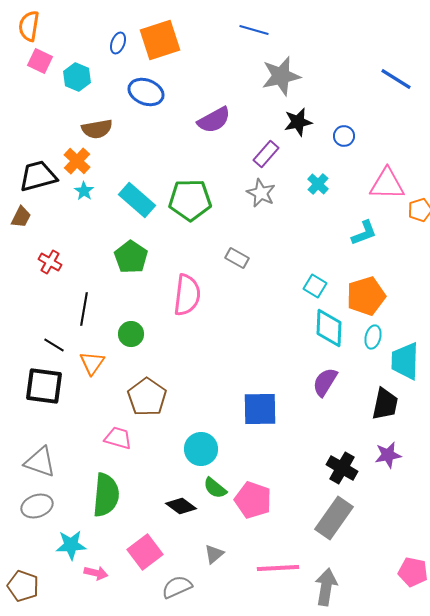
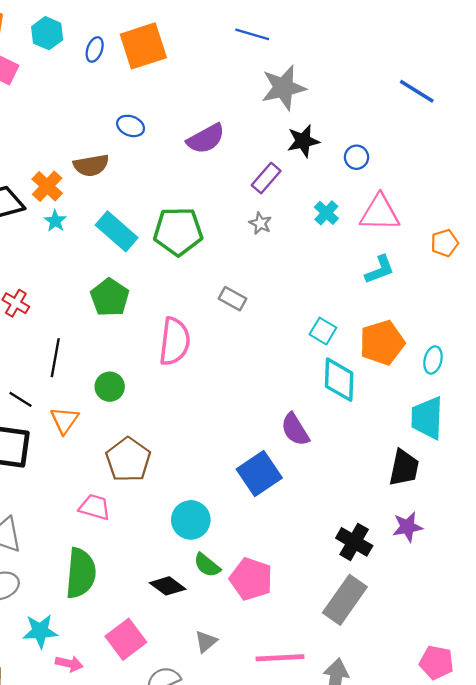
cyan hexagon: (77, 77) -> (47, 33), moved
blue ellipse: (146, 92) -> (131, 126), moved, size x0.7
brown semicircle: (97, 129) -> (91, 165), moved
pink triangle: (387, 184) -> (380, 213), moved
gray star: (261, 193) -> (260, 223), size x0.7
cyan ellipse: (373, 337) -> (433, 360), moved
purple semicircle: (325, 382) -> (295, 430), moved, turned -64
blue square: (260, 409) -> (259, 474), turned -33

